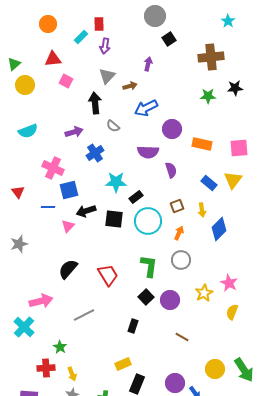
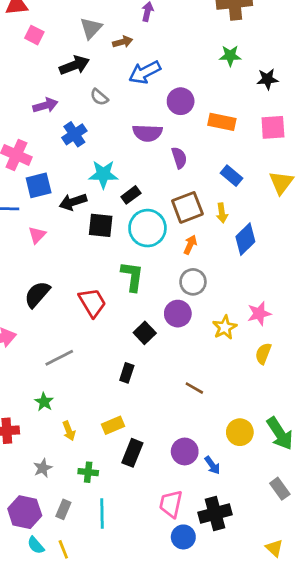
black star: (235, 88) -> (267, 79), moved
black arrow: (95, 103) -> (74, 65), turned 75
yellow triangle: (233, 180) -> (281, 183), moved
brown square: (177, 206) -> (187, 207), size x1.6
black arrow: (86, 211) -> (73, 202), moved
green L-shape: (149, 266) -> (132, 276), moved
pink star: (229, 283) -> (259, 314), turned 30
purple circle: (170, 300) -> (178, 314), moved
green star: (60, 347) -> (44, 402), moved
yellow arrow: (72, 374) -> (69, 431), moved

